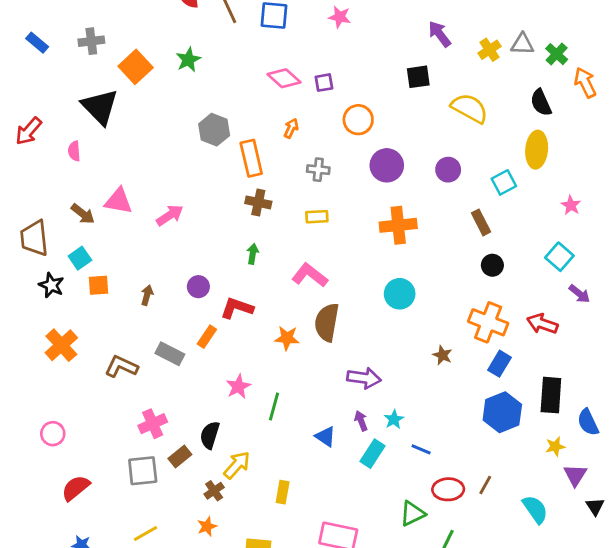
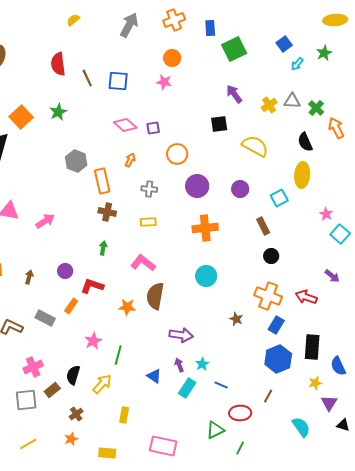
cyan square: (559, 257) -> (340, 234), moved
yellow arrow: (237, 465) -> (102, 384), moved
brown line: (485, 485) -> (268, 396), moved
black triangle: (595, 506) -> (343, 425), turned -40

